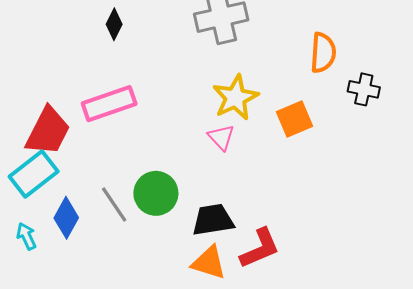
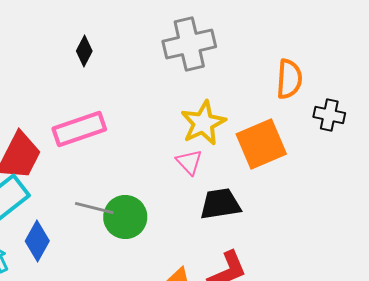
orange square: (294, 119) -> (261, 144), size x1.4
gray line: (114, 205) -> (94, 208), moved, turned -42
black trapezoid: (213, 220) -> (220, 204), moved

